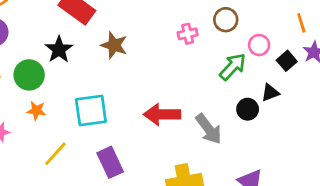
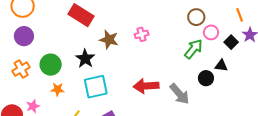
brown circle: (226, 20) -> (196, 17), moved
pink cross: (188, 34) -> (142, 34), moved
black star: (59, 50) -> (85, 59), moved
black triangle: (270, 93) -> (221, 65), turned 32

